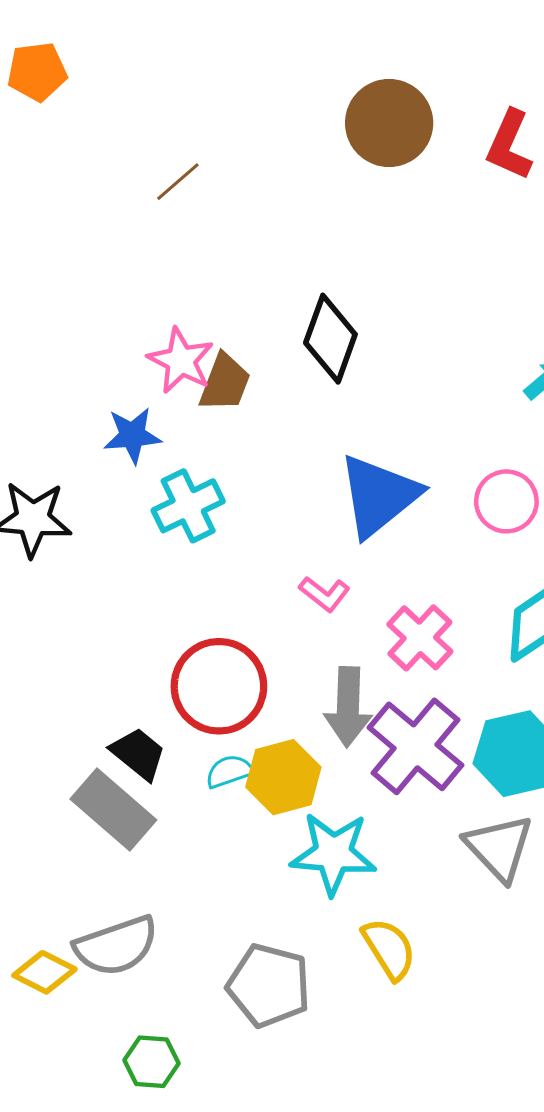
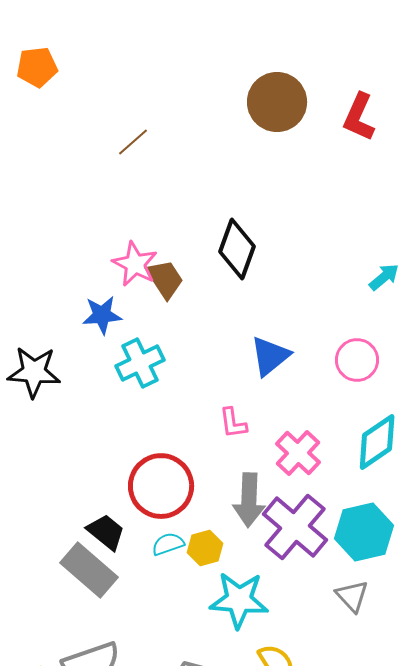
brown trapezoid: (225, 383) -> (165, 279), turned -54
blue triangle: (379, 496) -> (270, 356), size x0.7
pink L-shape: (325, 594) -> (233, 423), turned 44
yellow hexagon: (283, 777) -> (205, 548), size x0.7
gray triangle: (499, 848) -> (352, 596), size x0.7

